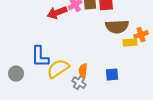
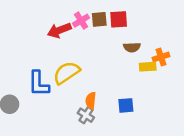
brown semicircle: (117, 27) -> (132, 47), size x0.6
yellow semicircle: (58, 69) -> (67, 73), moved

